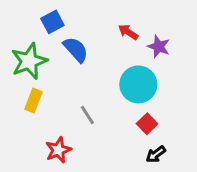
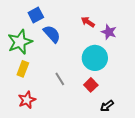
red square: (147, 124) -> (91, 85), moved
red star: (58, 150) -> (27, 100), moved

